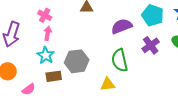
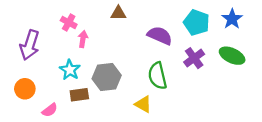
purple semicircle: (122, 26) -> (160, 36), turned 45
pink arrow: (48, 33) -> (83, 39), moved
yellow triangle: (108, 84) -> (143, 104), turned 35

